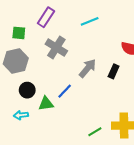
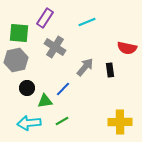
green square: (19, 33) -> (19, 33), size x1.5
black rectangle: (114, 71) -> (110, 70), turned -32
cyan arrow: (21, 115) -> (29, 123), moved, size x1.6
green line: (95, 132) -> (62, 121), moved

